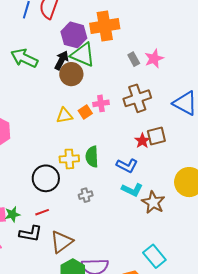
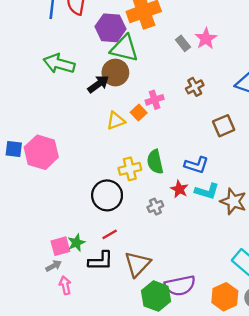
black arrow: (61, 60) -> (98, 84), moved, turned 36
brown cross: (137, 98) -> (195, 87), size x0.6
red star: (142, 141) -> (179, 189), moved

